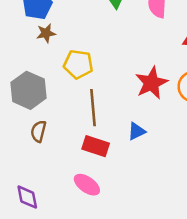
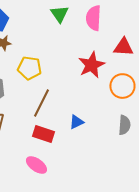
red star: (151, 83) -> (91, 65), moved
brown line: (93, 108) -> (41, 103), turned 32

